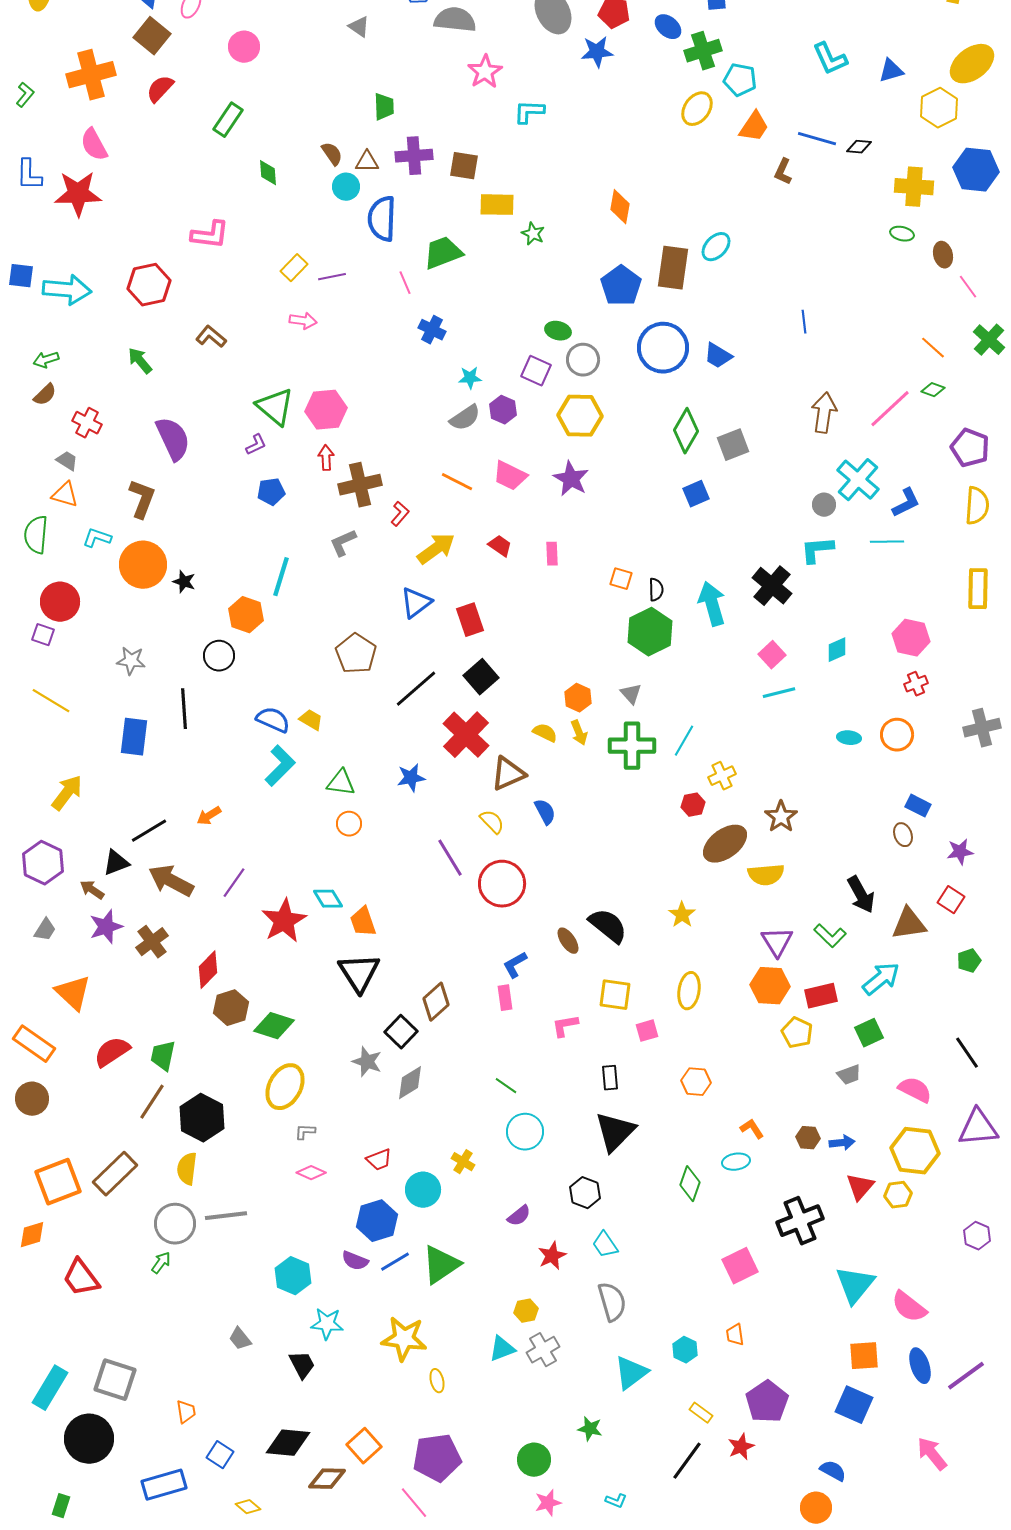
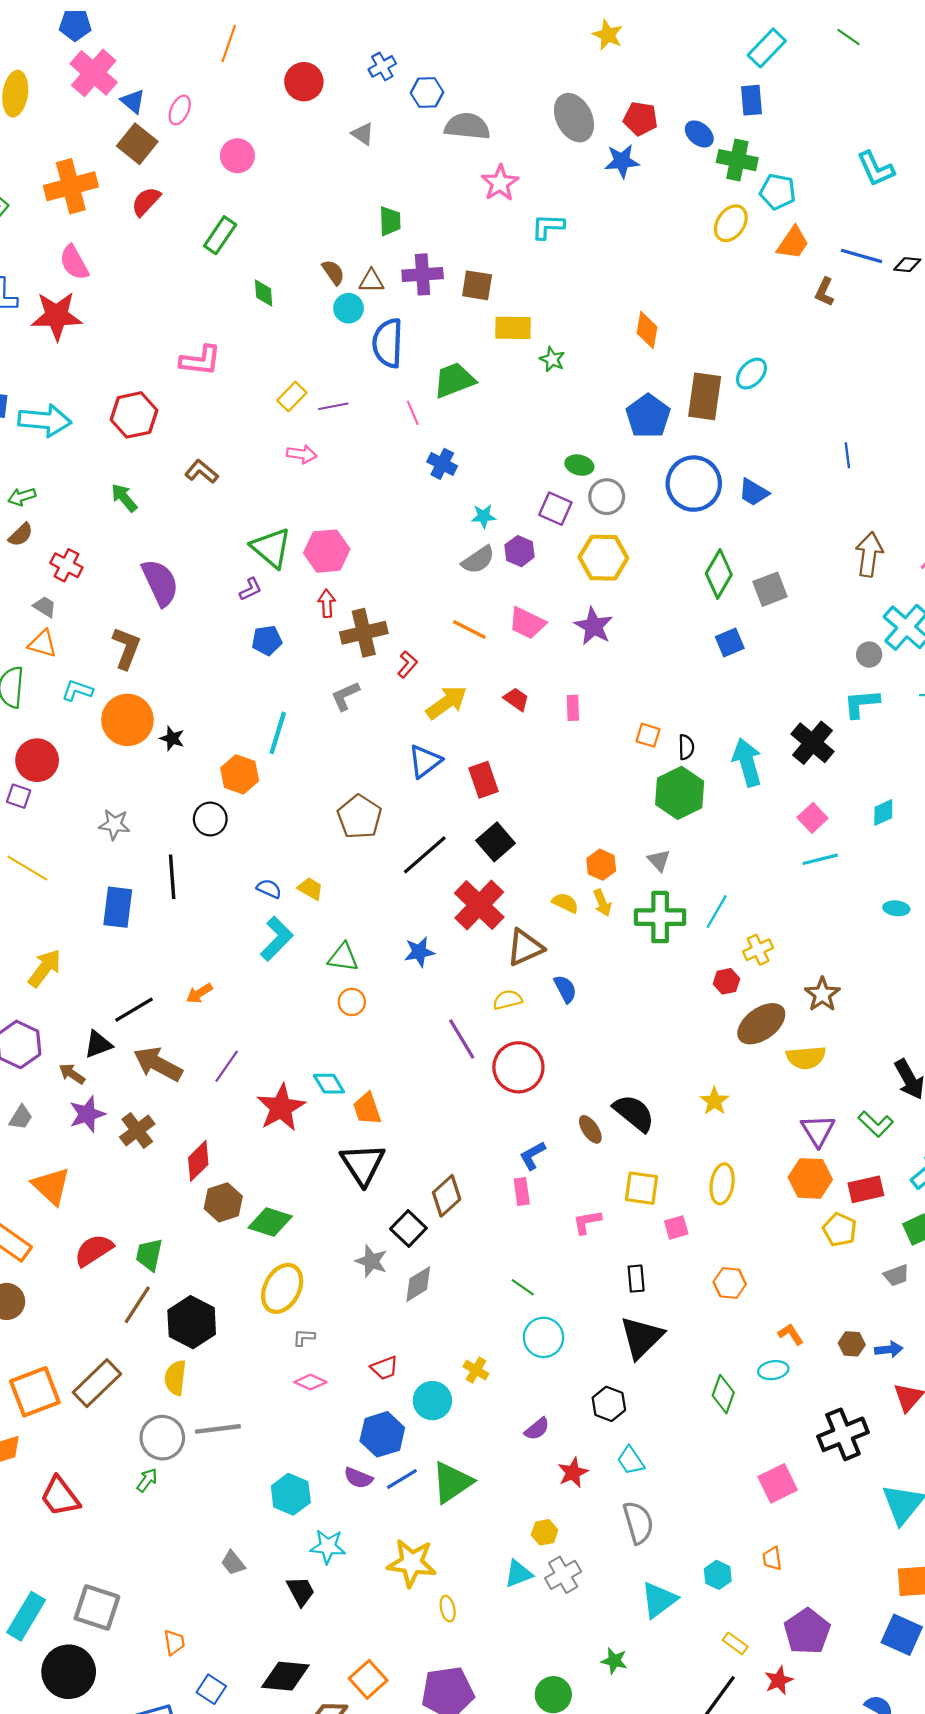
green cross: (703, 51) -> (737, 160), turned 30
blue semicircle: (273, 720) -> (269, 889), size x0.7
yellow semicircle: (492, 822) -> (508, 1000), turned -60

